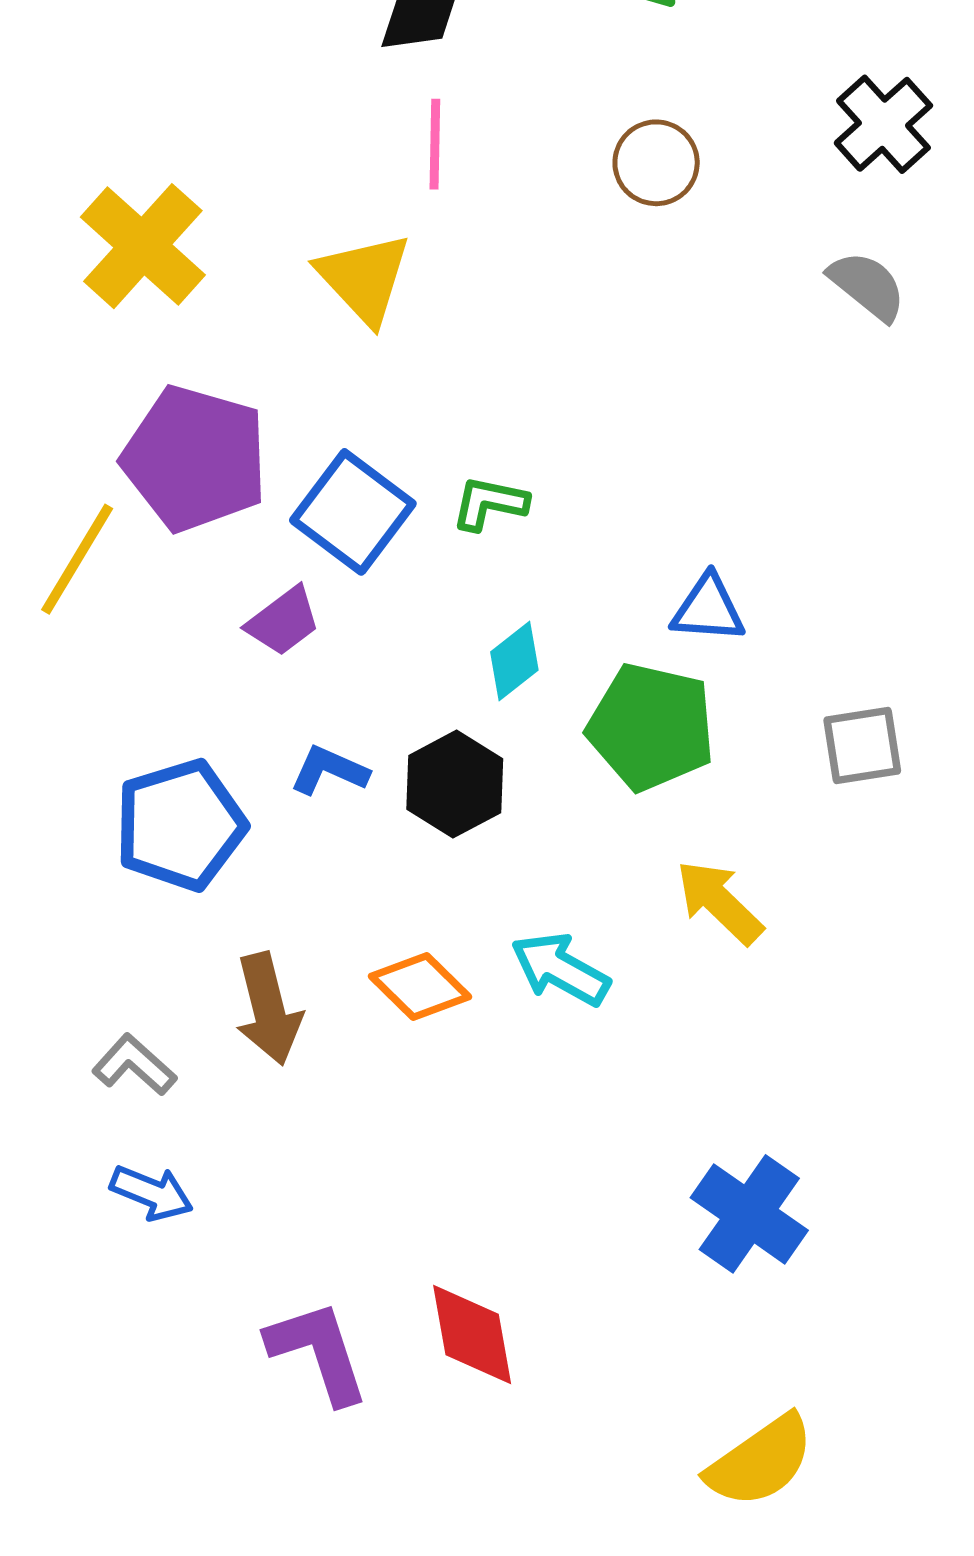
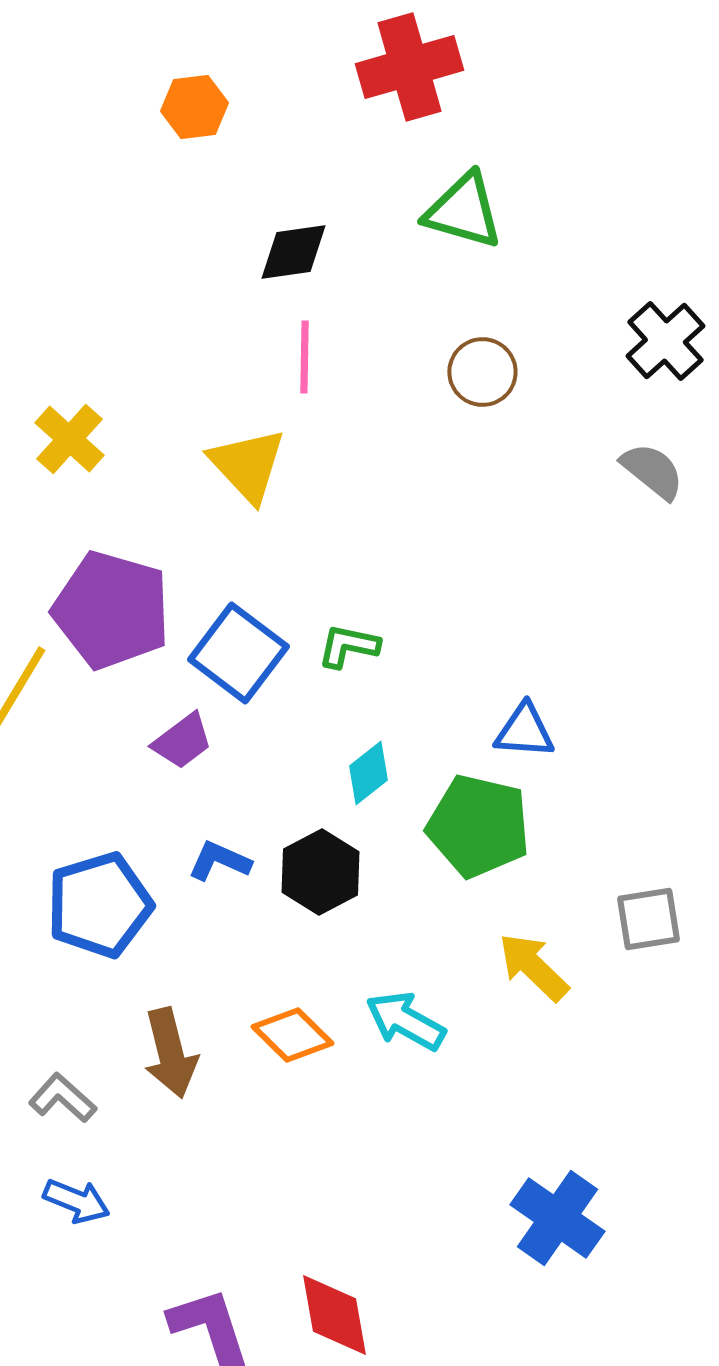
yellow cross: (143, 246) -> (69, 439), size x0.7
gray square: (862, 746) -> (648, 919), moved

